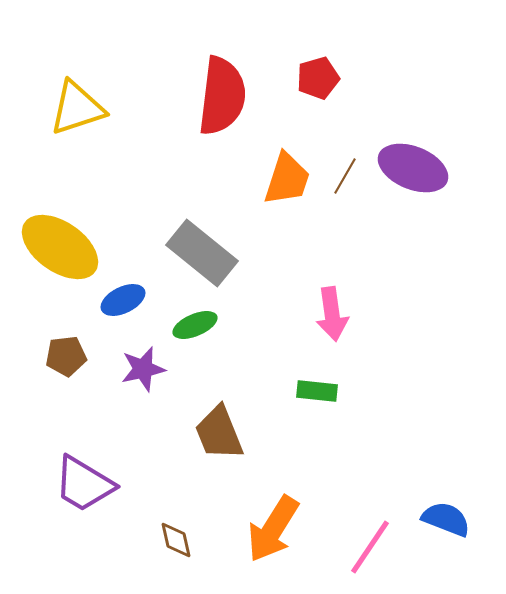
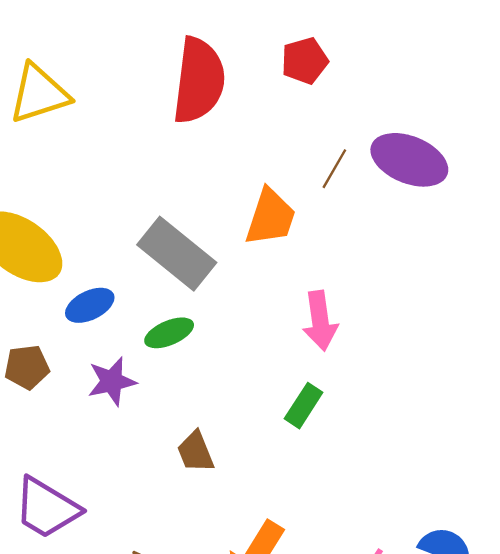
orange trapezoid: (287, 179) -> (270, 217), moved
green rectangle: (317, 391) -> (304, 406), turned -63
brown trapezoid: (219, 433) -> (196, 452), size x0.7

